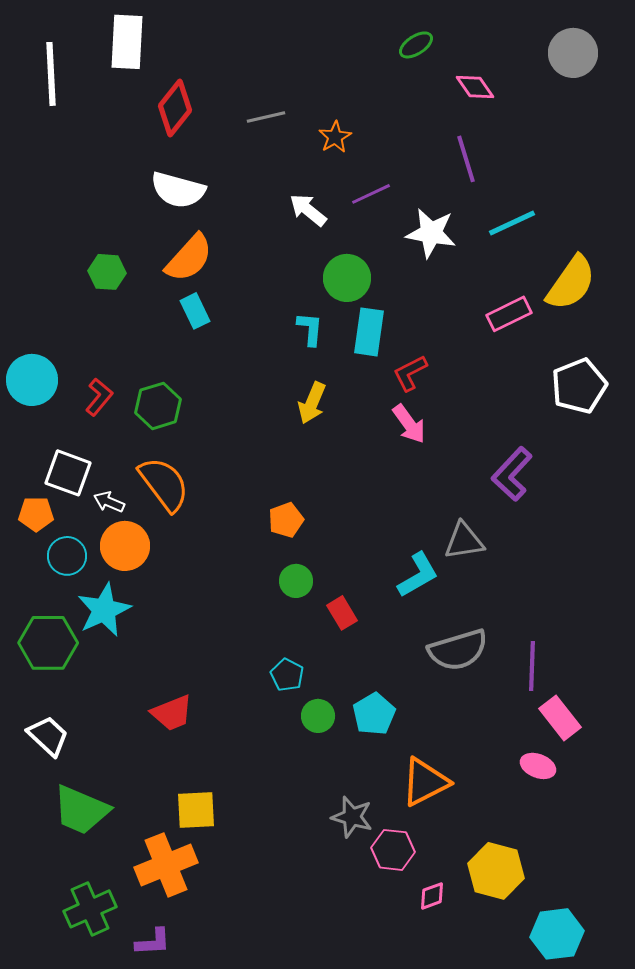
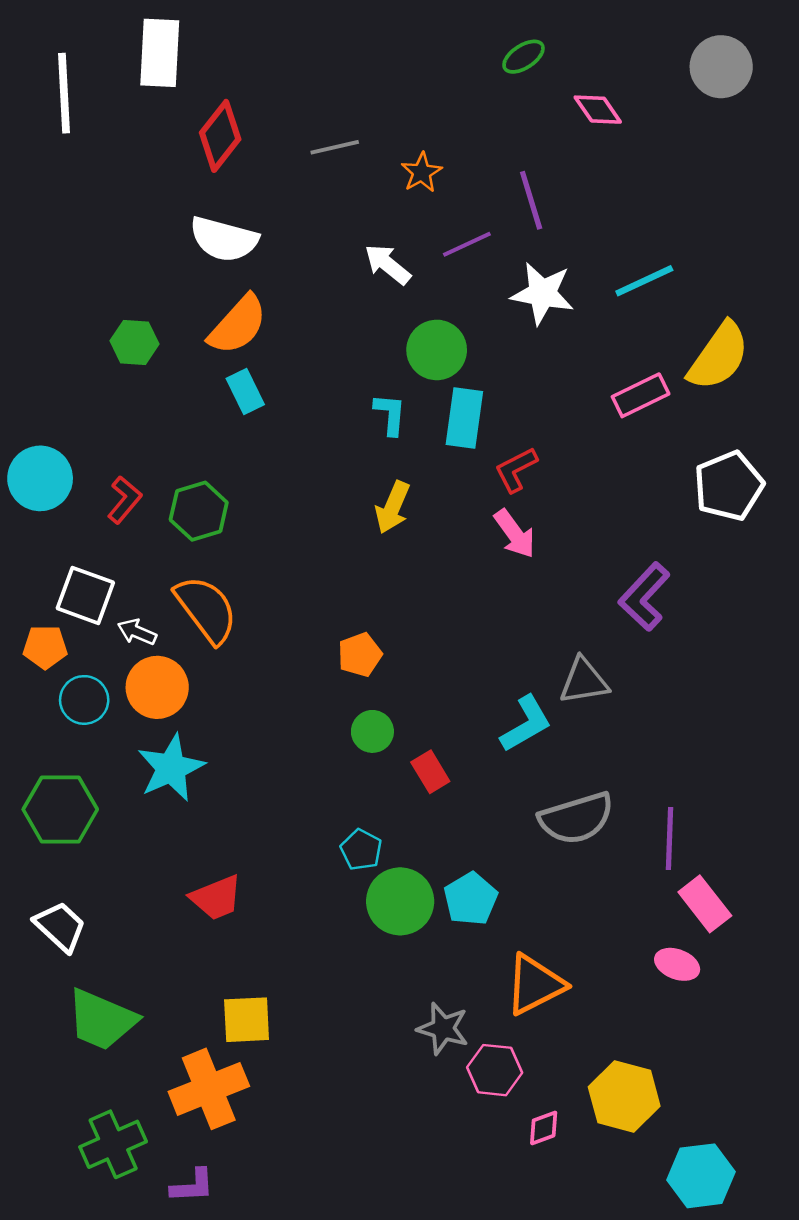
purple line: (466, 159) -> (531, 200), moved
cyan star: (104, 610) -> (171, 768), moved
green circle: (318, 716) -> (400, 901), size x1.6

